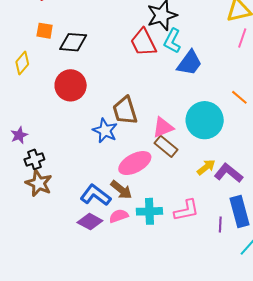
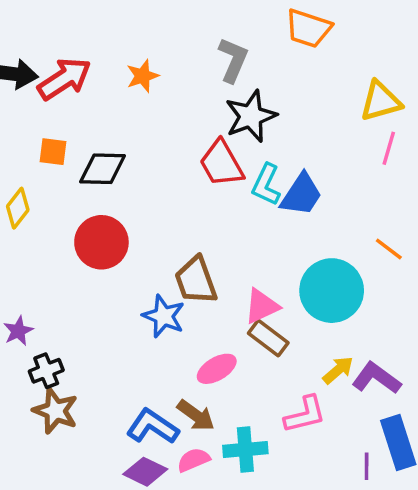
cyan L-shape: (172, 41) -> (266, 185), moved
pink ellipse: (135, 163) -> (217, 369), size x0.7
pink L-shape: (186, 210) -> (305, 414), moved

